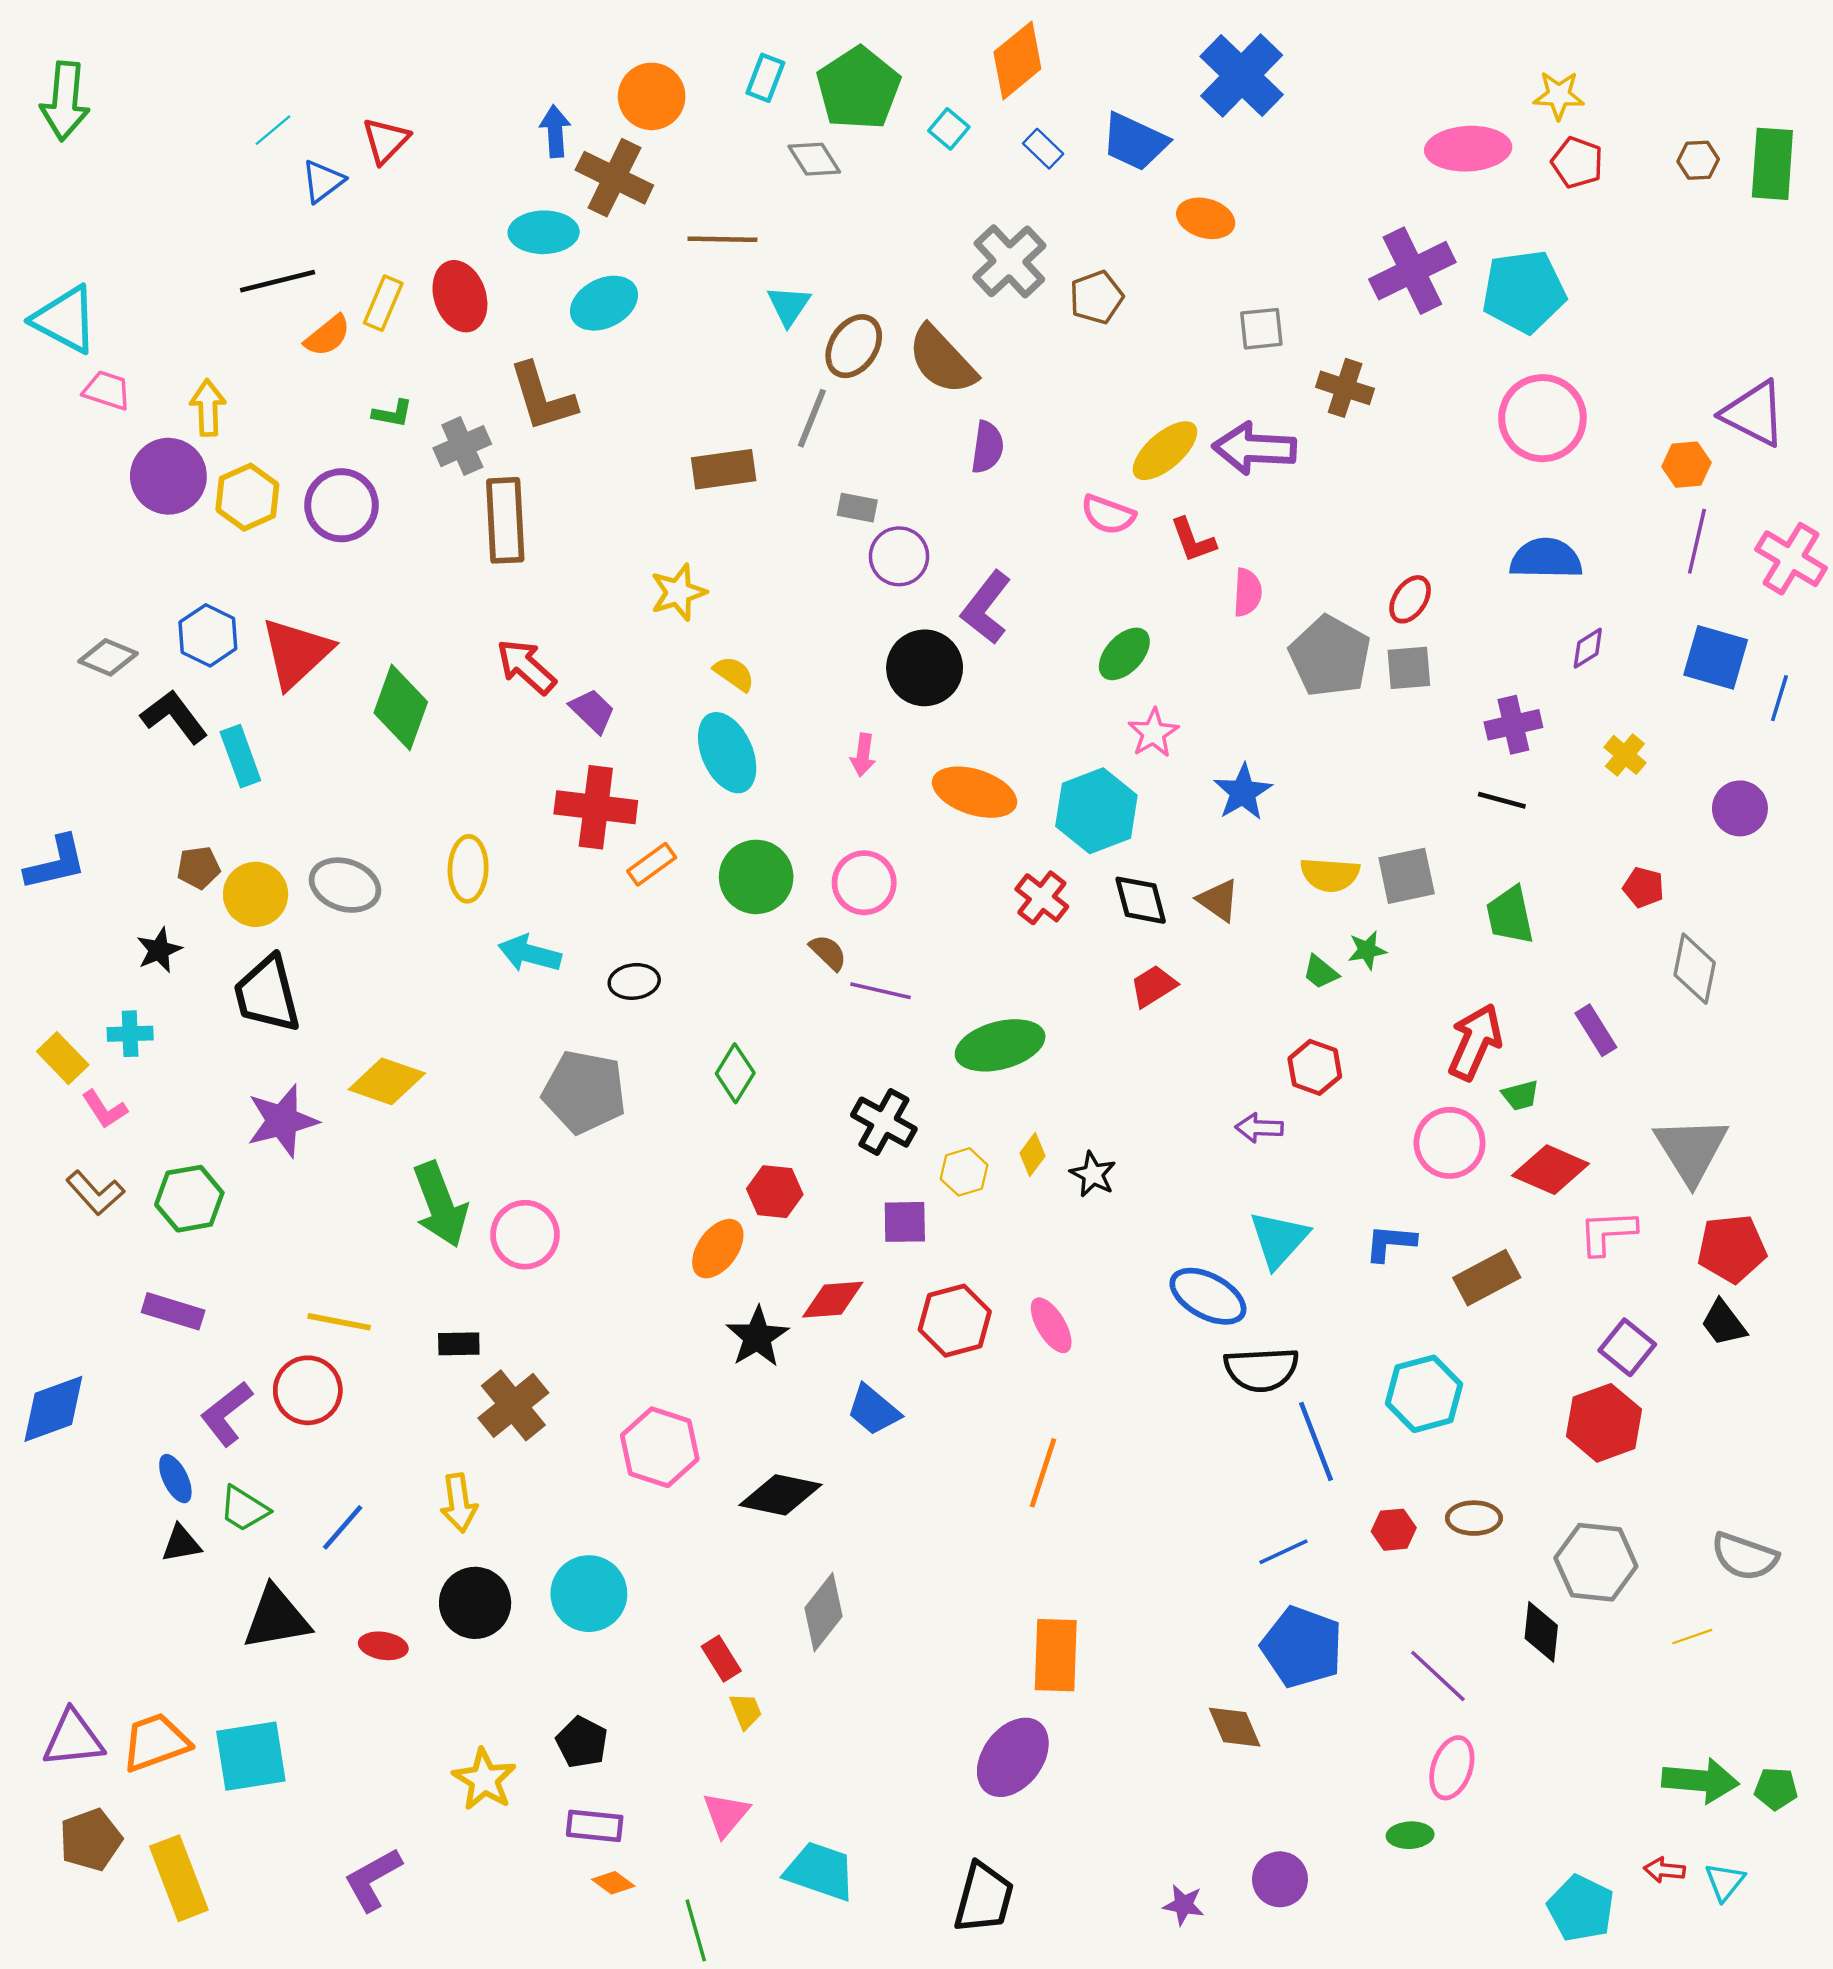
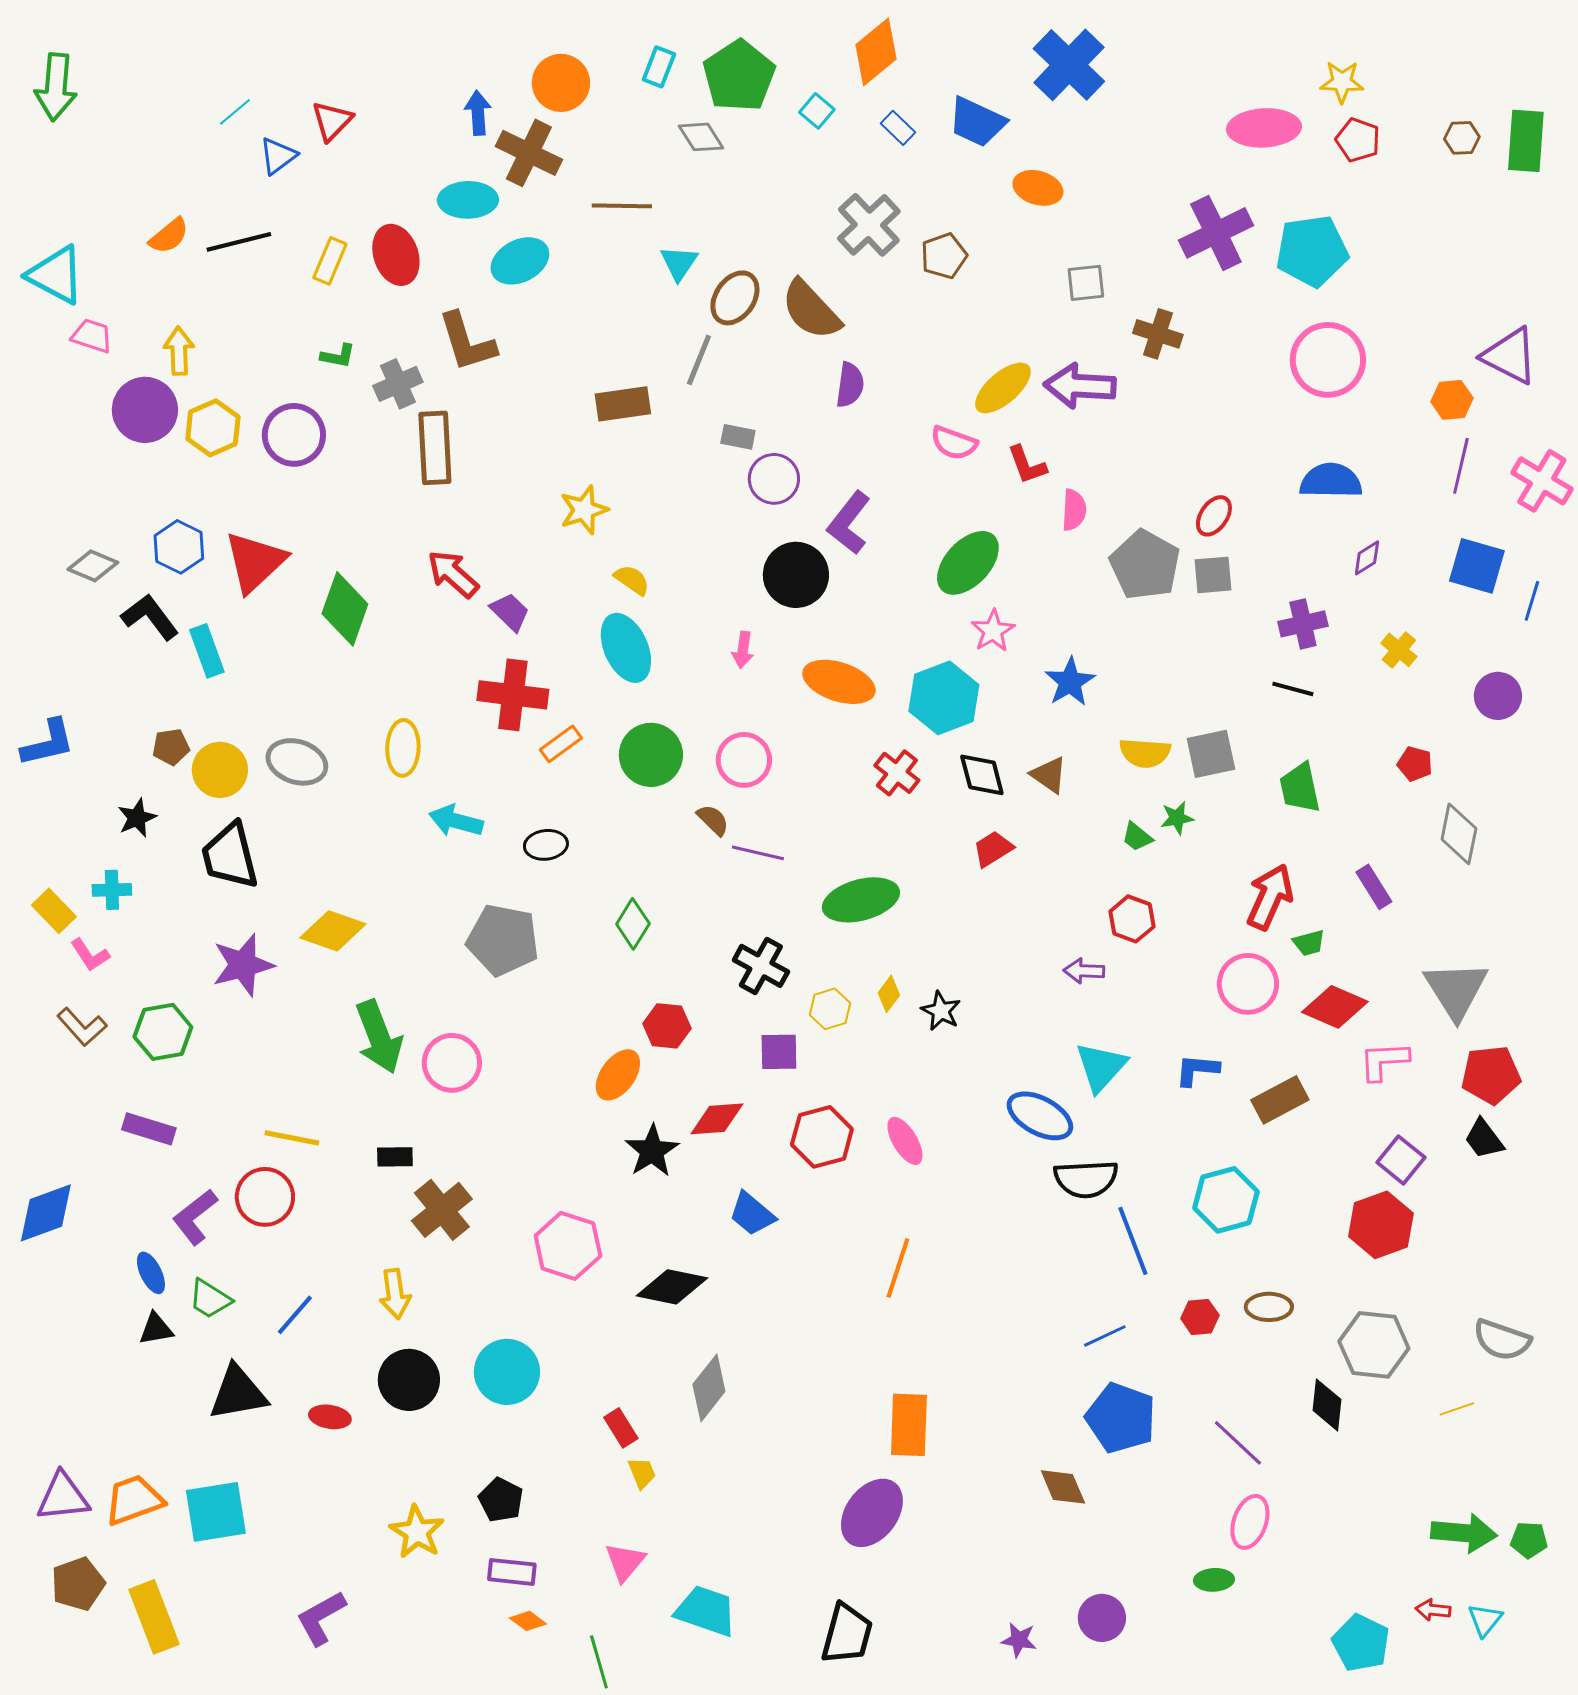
orange semicircle: (328, 336) -> (169, 236), moved
green ellipse: (1124, 654) -> (968, 563), size x1.4

